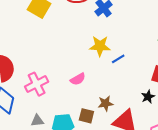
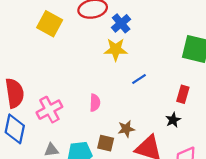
yellow star: (100, 46) -> (116, 49), moved
pink semicircle: (78, 79) -> (95, 103), turned -56

